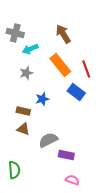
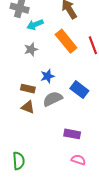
blue rectangle: (76, 92) -> (79, 90), moved
gray semicircle: (48, 140) -> (53, 99), moved
green semicircle: (14, 170) -> (19, 161), moved

